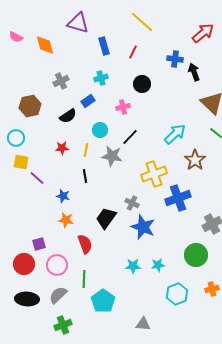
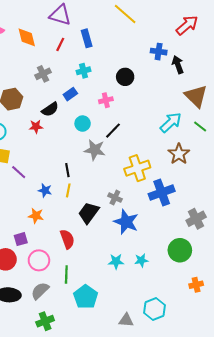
red line: (133, 52) -> (60, 44), moved
cyan arrow: (175, 134) -> (171, 122), moved
red star: (62, 148) -> (36, 127), moved
yellow line: (86, 150) -> (68, 190), moved
orange star: (66, 220) -> (36, 216), moved
cyan hexagon: (177, 294) -> (155, 309), moved

